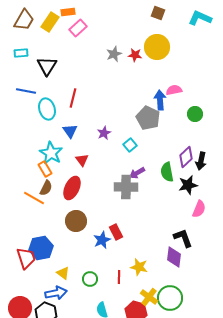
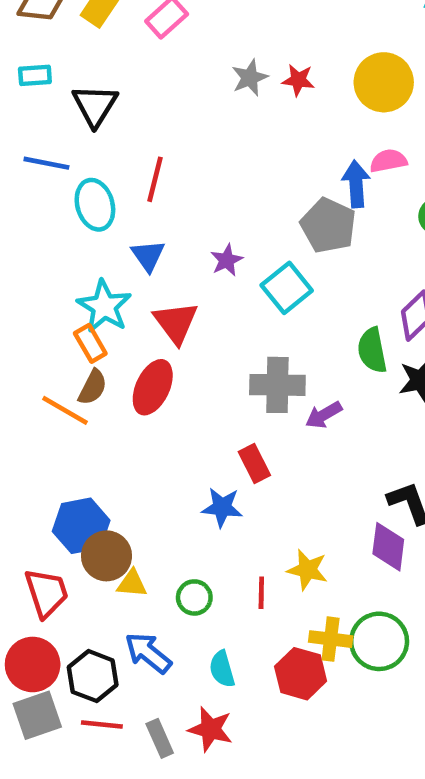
yellow circle: (157, 47) -> (384, 82), moved
cyan square: (130, 145) -> (287, 288), size x1.5
red triangle: (82, 160) -> (176, 323), size x1.5
purple arrow: (137, 173) -> (324, 415), moved
brown circle: (76, 221) -> (107, 556), moved
red rectangle: (116, 232) -> (254, 463), moved
blue star: (102, 240) -> (222, 507), turned 30
red trapezoid: (26, 258) -> (46, 593), moved
yellow triangle: (63, 273) -> (132, 584), turned -32
blue arrow: (56, 293) -> (148, 653), moved, turned -130
yellow cross: (149, 297) -> (331, 639), turned -30

